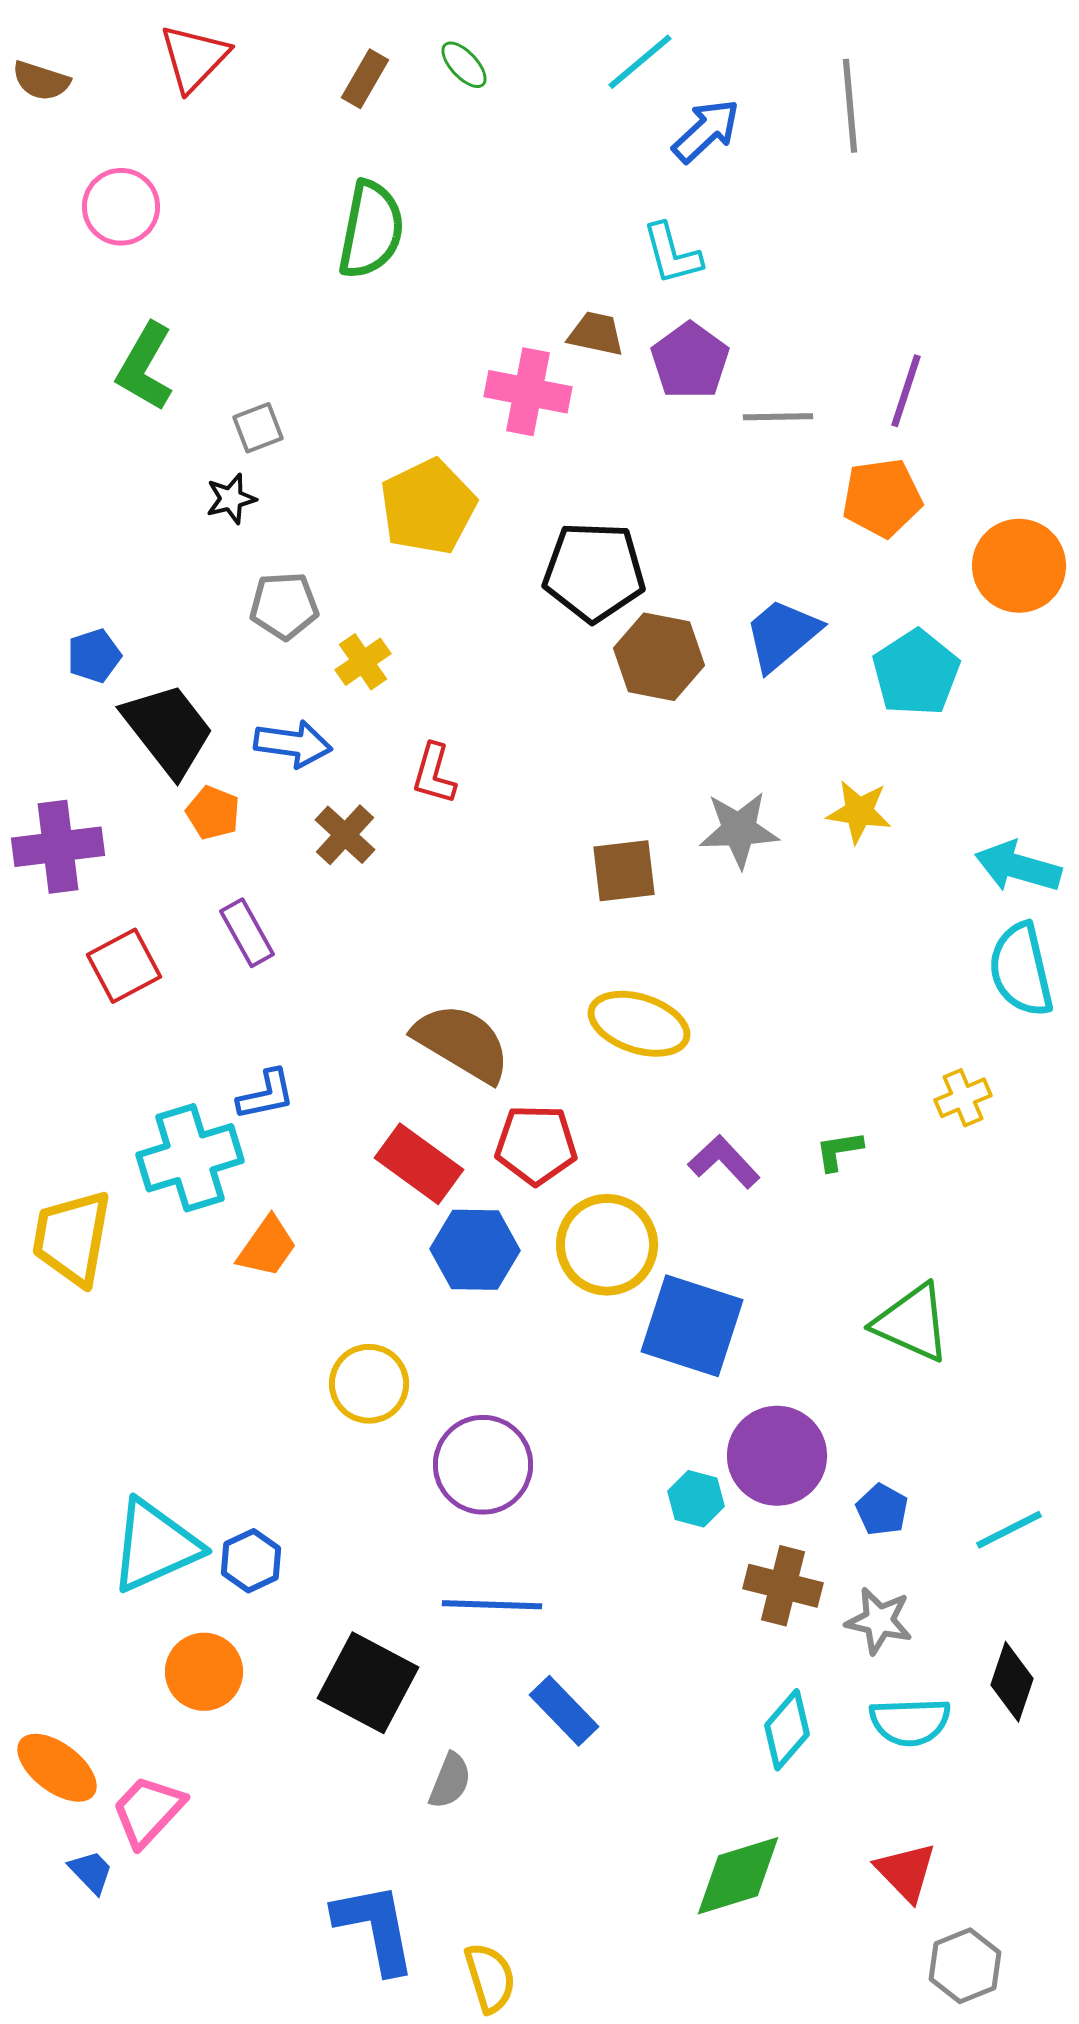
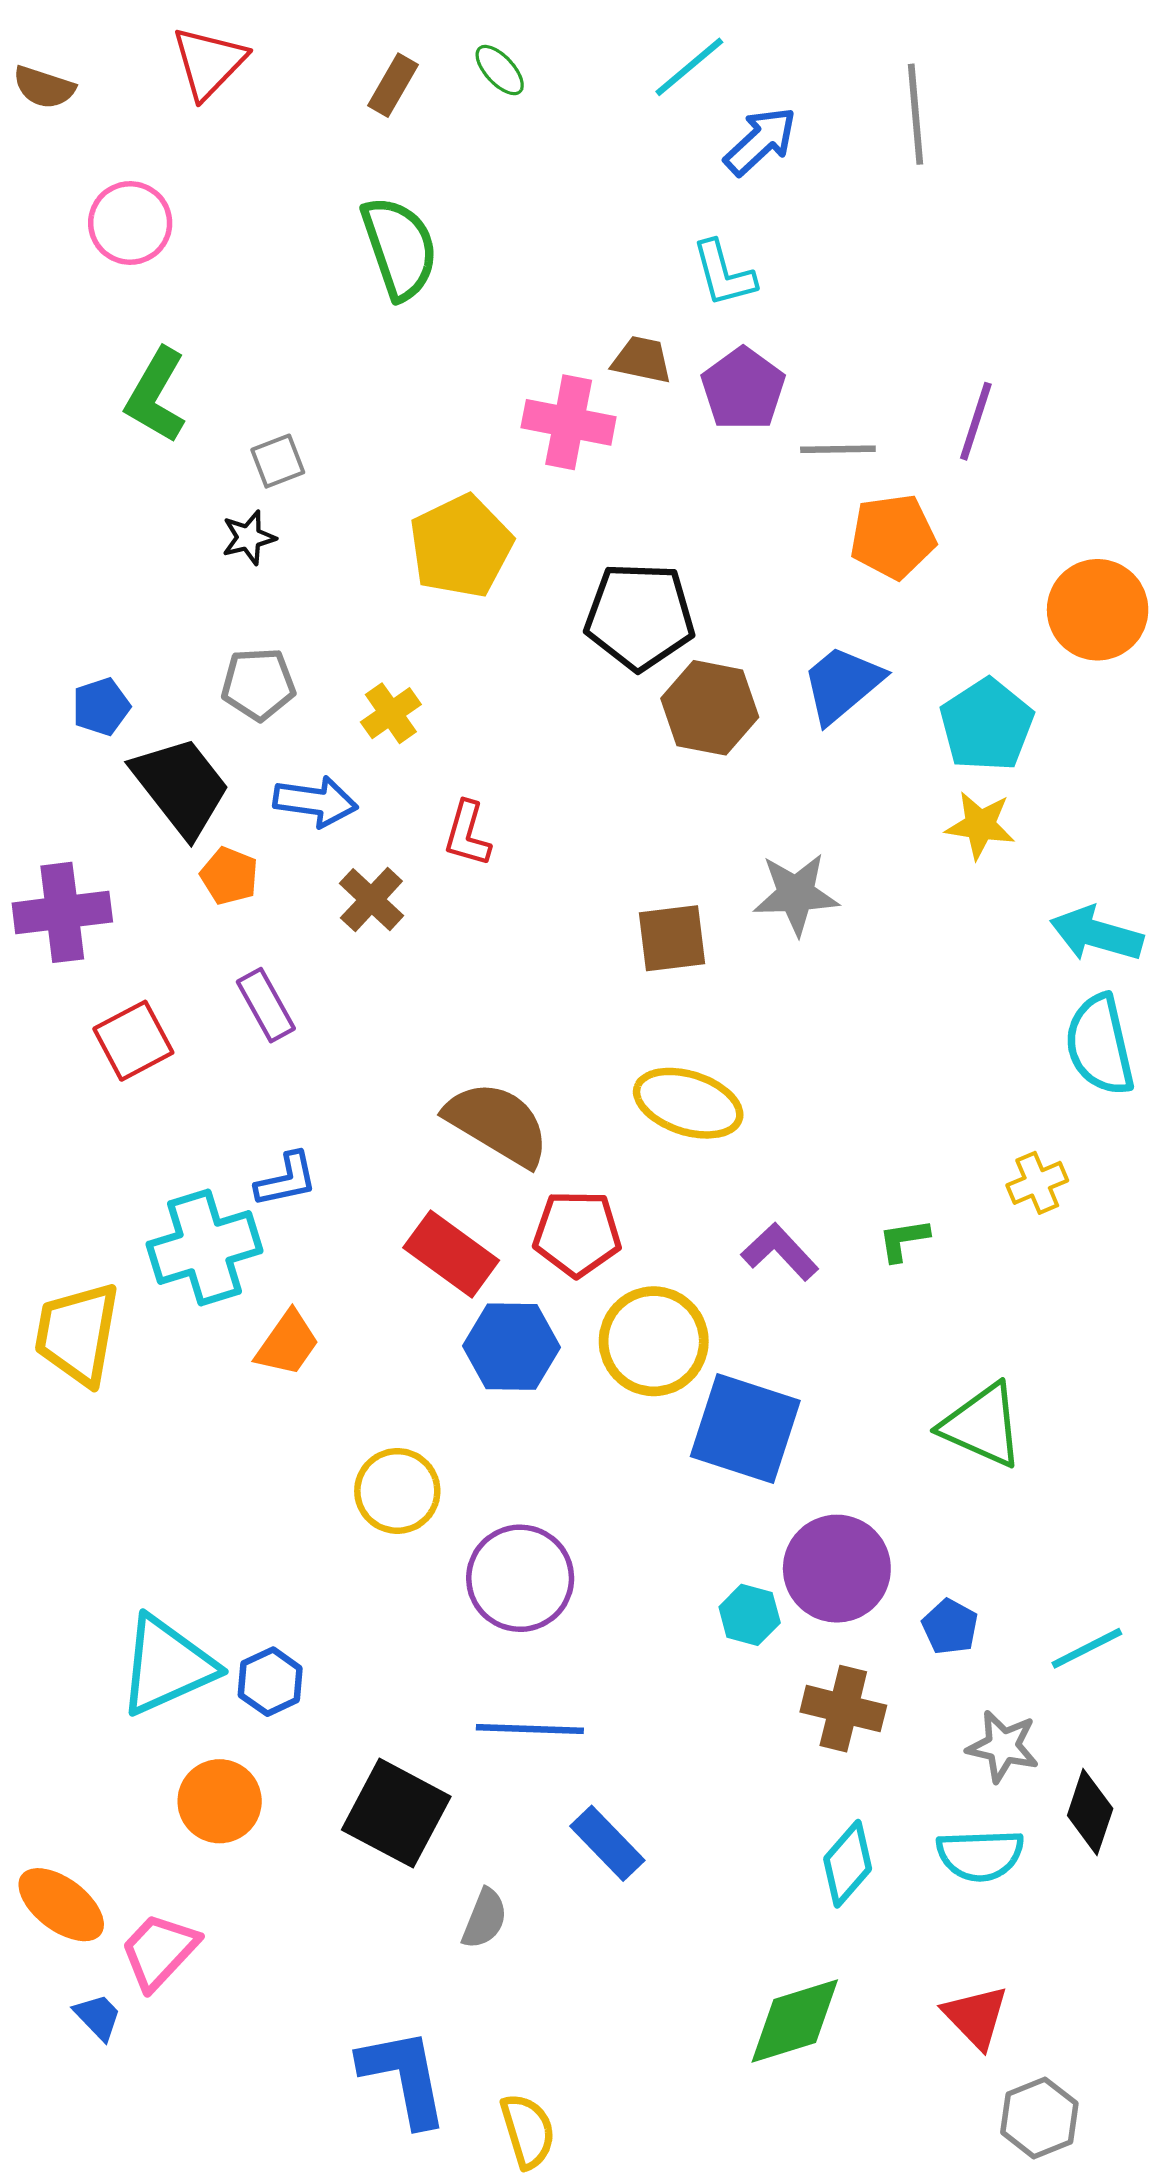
green semicircle: (371, 230) -> (399, 248), turned -30
orange pentagon: (882, 498) -> (893, 536), moved
gray pentagon: (284, 606) -> (258, 684), moved
yellow star: (859, 812) -> (980, 825), moved
gray star: (879, 1621) -> (1003, 1746), moved

